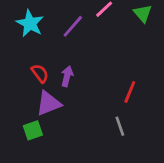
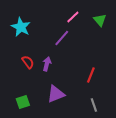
purple line: (73, 26) -> (62, 38), moved
purple triangle: (49, 103) -> (56, 94), moved
gray line: (120, 126) -> (94, 105), moved

